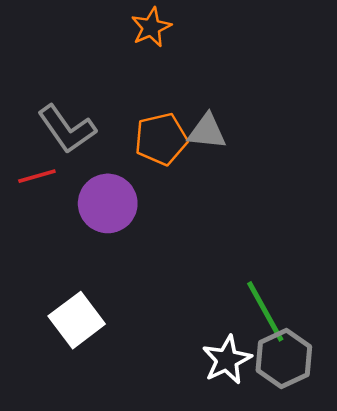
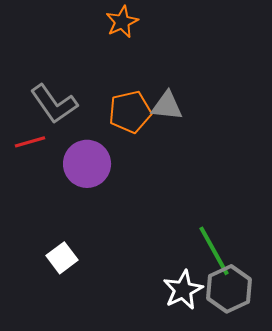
white square: (77, 320) -> (62, 258), size x0.7

